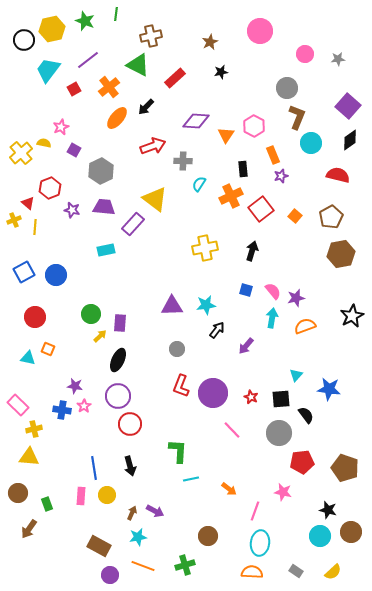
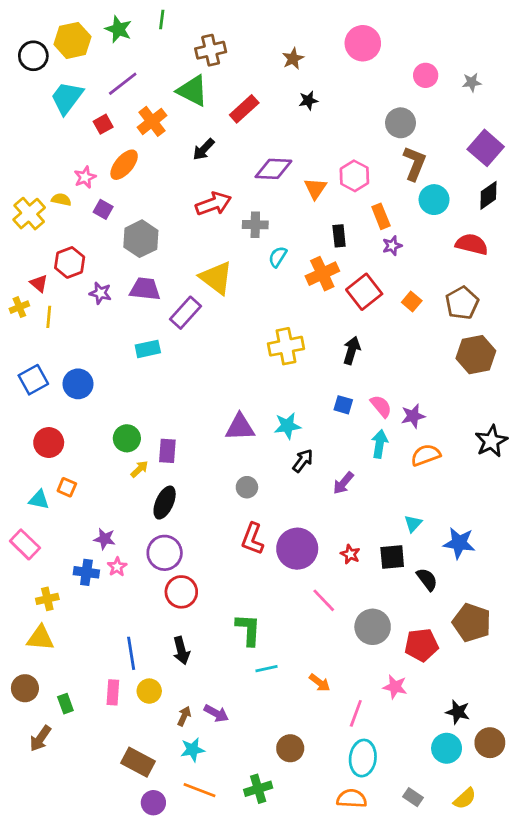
orange ellipse: (117, 118) -> (124, 165), moved
pink rectangle: (18, 405) -> (25, 544), moved
gray circle: (279, 433) -> (373, 627), moved
brown pentagon: (345, 468) -> (472, 623), moved

